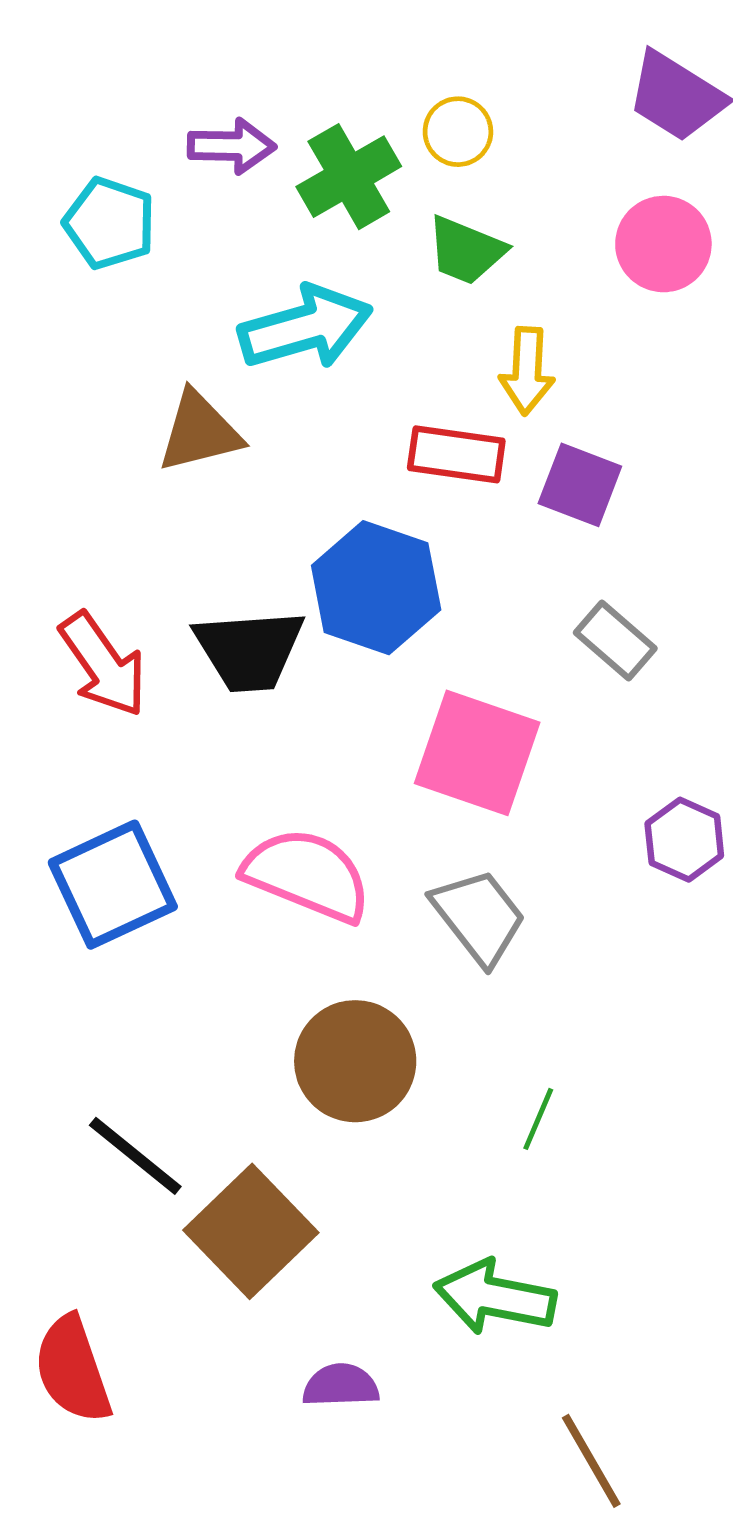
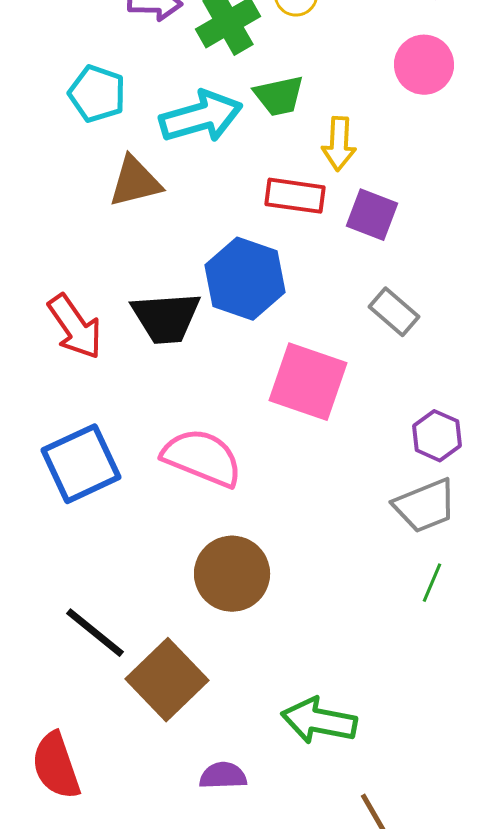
cyan pentagon: (110, 223) -> (97, 94), moved
green trapezoid: (466, 250) -> (279, 96), moved, turned -34
gray trapezoid: (479, 917) -> (425, 506), moved, turned 106
green line: (538, 1119) -> (432, 583), moved

